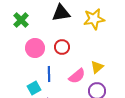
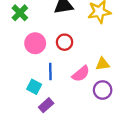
yellow triangle: (97, 67) -> (103, 64), turned 32
cyan square: (34, 88) -> (34, 87), turned -32

